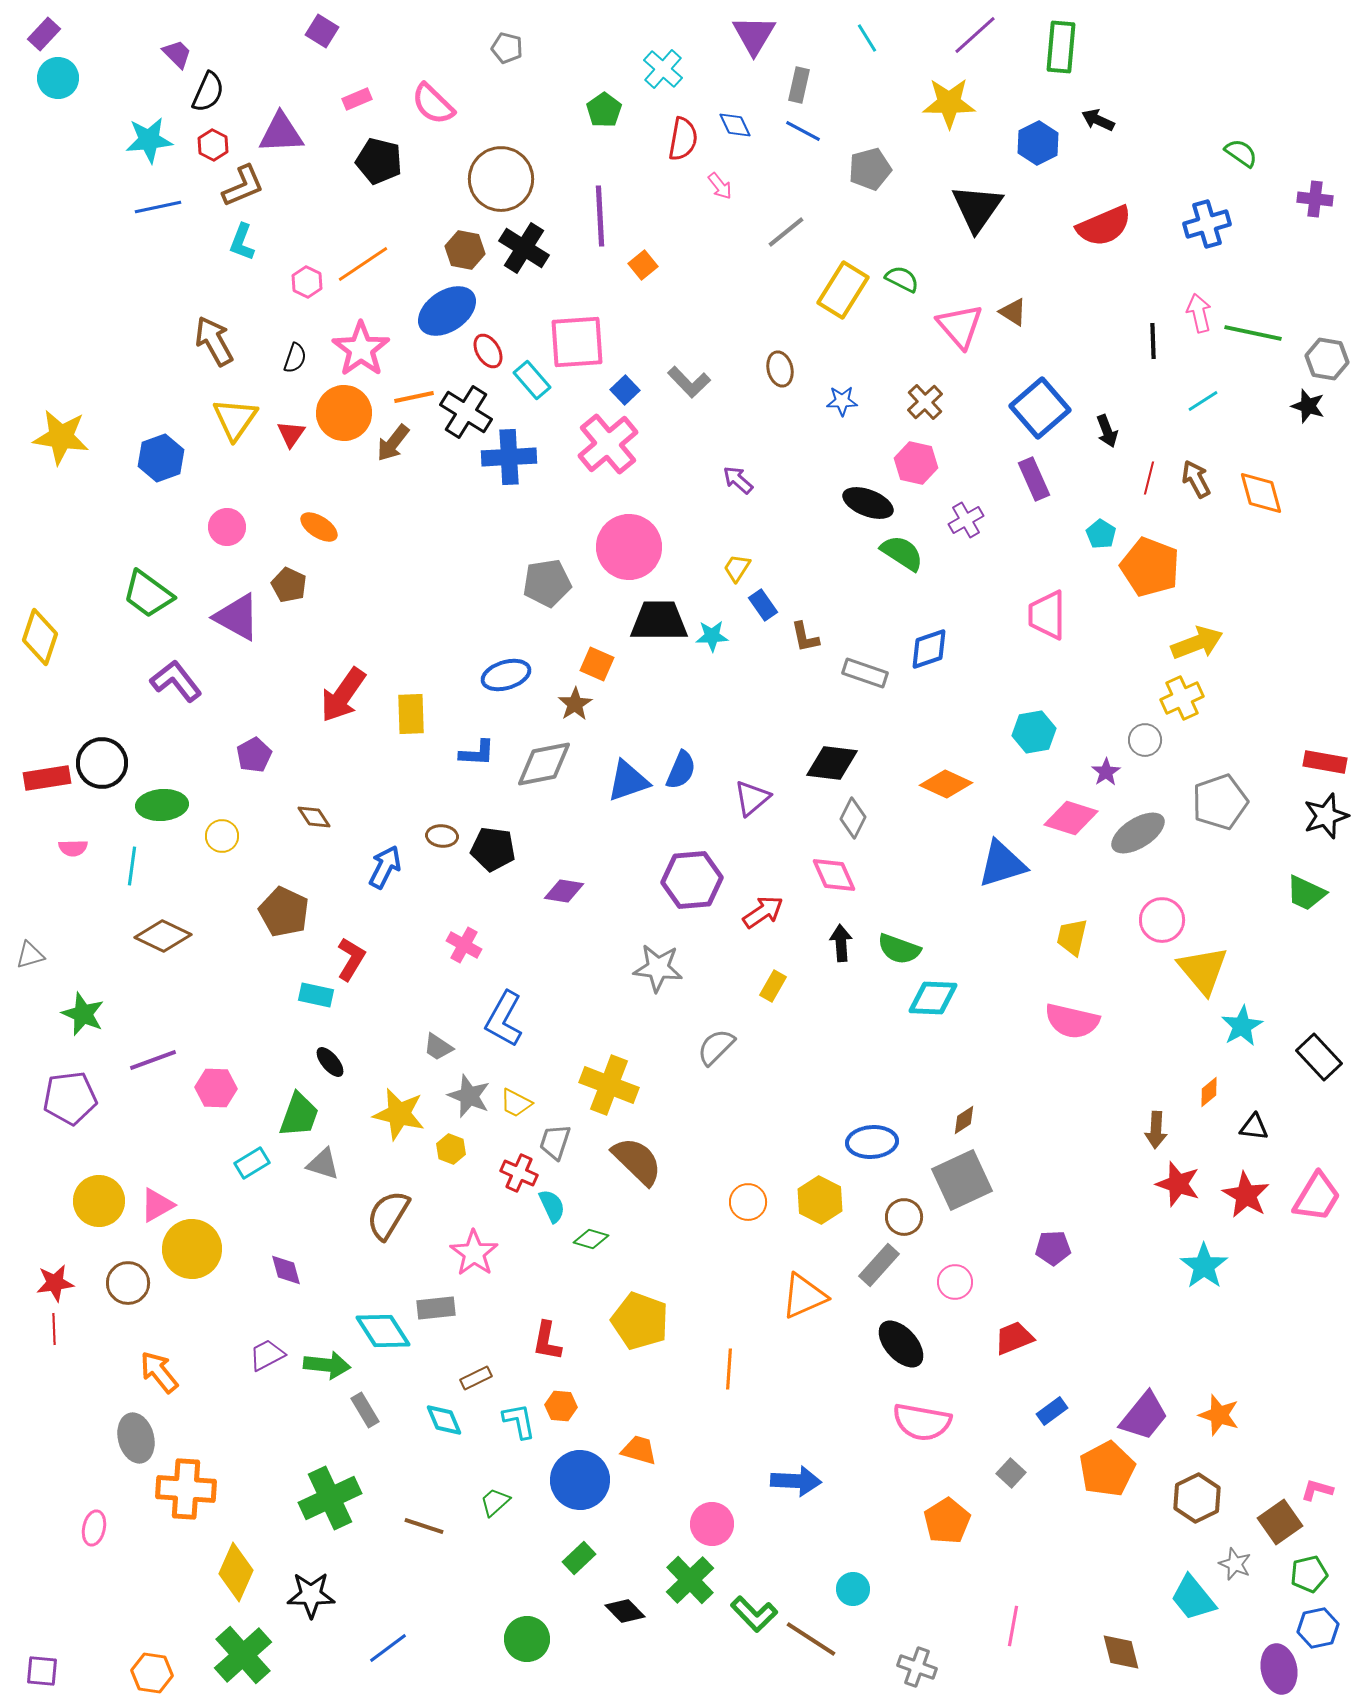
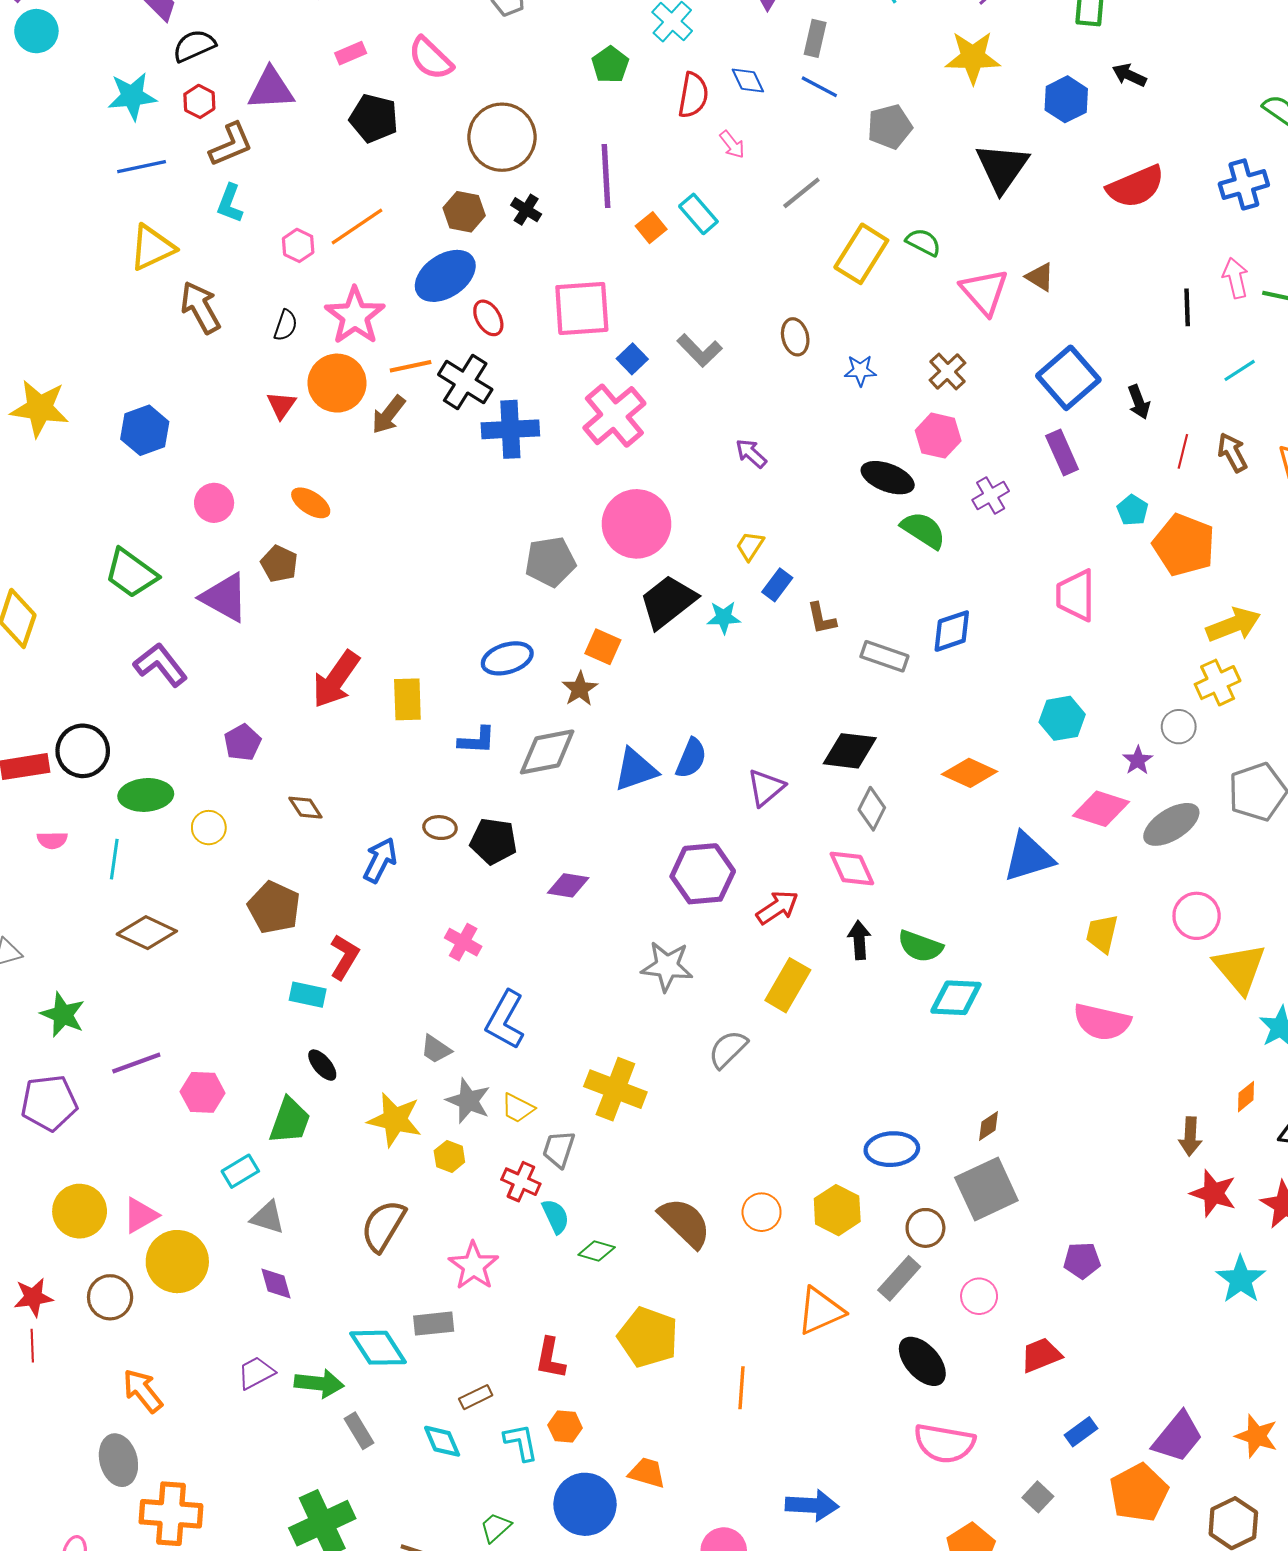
black semicircle: (208, 92) -> (194, 46), turned -138
black cross: (524, 248) -> (526, 210), size x0.6
cyan rectangle: (532, 380) -> (698, 214), moved
yellow triangle: (235, 419) -> (152, 248), moved, turned 30
blue rectangle: (763, 605) -> (777, 585), turned 72
black trapezoid: (659, 621) -> (668, 602), turned -38
yellow rectangle: (773, 986) -> (788, 985), size x1.6
brown semicircle: (637, 1161) -> (685, 1223), moved
gray triangle: (323, 1164) -> (268, 1217), moved

